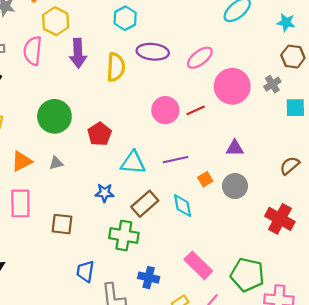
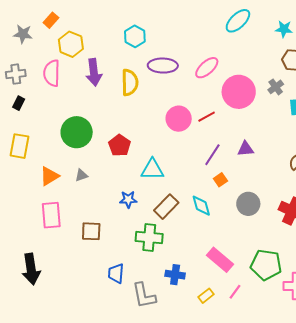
purple line: (175, 160) -> (212, 155), moved, turned -40
gray circle: (235, 186) -> (248, 204), moved

